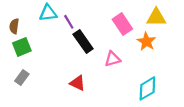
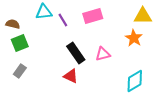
pink rectangle: (122, 24) -> (93, 16), moved, turned -72
brown semicircle: (14, 26) -> (13, 24), turned 96
black rectangle: (83, 41) -> (76, 53), moved

